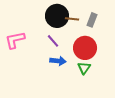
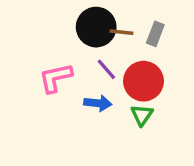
pink L-shape: (15, 40) -> (56, 78), moved
purple line: (53, 41) -> (106, 69), moved

